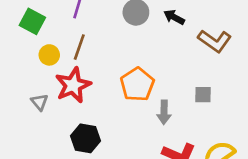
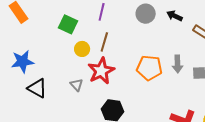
orange pentagon: (137, 84) -> (149, 68), turned -30
gray arrow: (164, 112) -> (177, 64), moved

